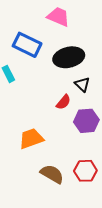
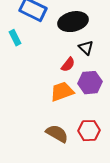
orange trapezoid: (31, 139) -> (62, 92), moved

